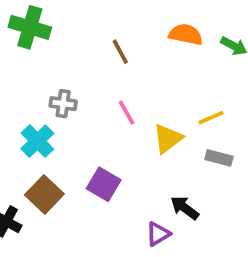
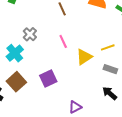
gray cross: (63, 104) -> (30, 34), turned 32
purple square: (104, 184) -> (48, 79), turned 30
black arrow: (185, 208) -> (110, 93), moved

